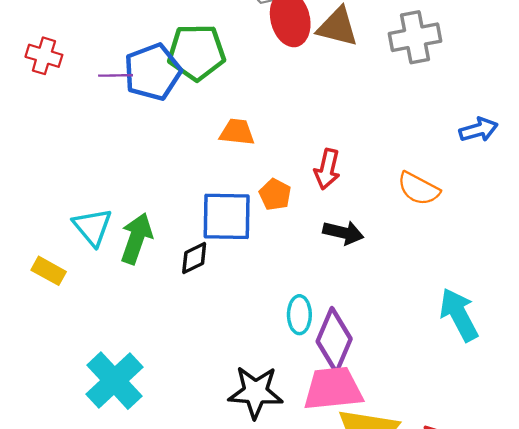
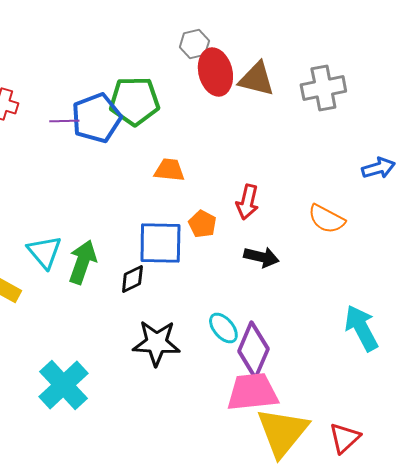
cyan ellipse: (299, 315) -> (223, 328), turned -40
black star: (255, 392) -> (156, 343), moved

